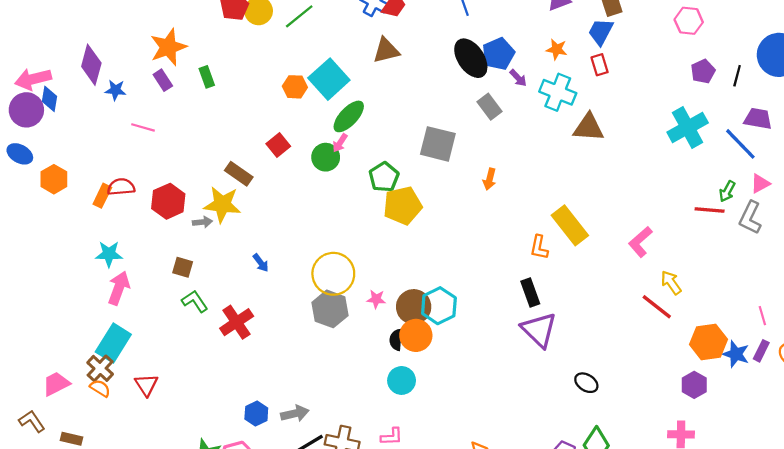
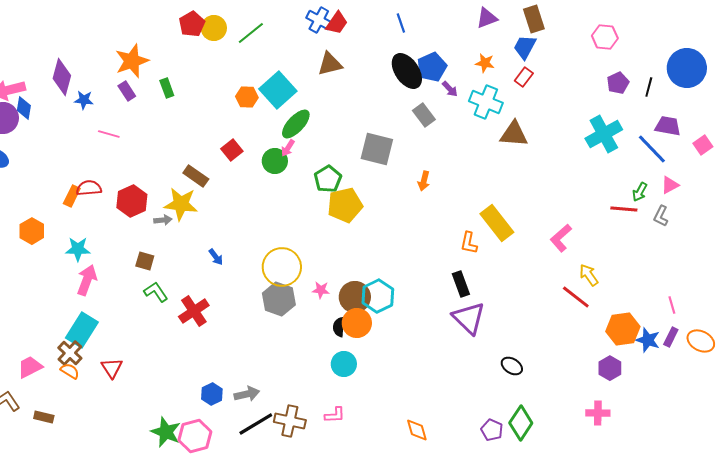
red rectangle: (600, 65) -> (524, 77), turned 54
orange hexagon: (54, 179) -> (32, 231), moved
gray L-shape: (750, 218) -> (661, 216), size x0.7

